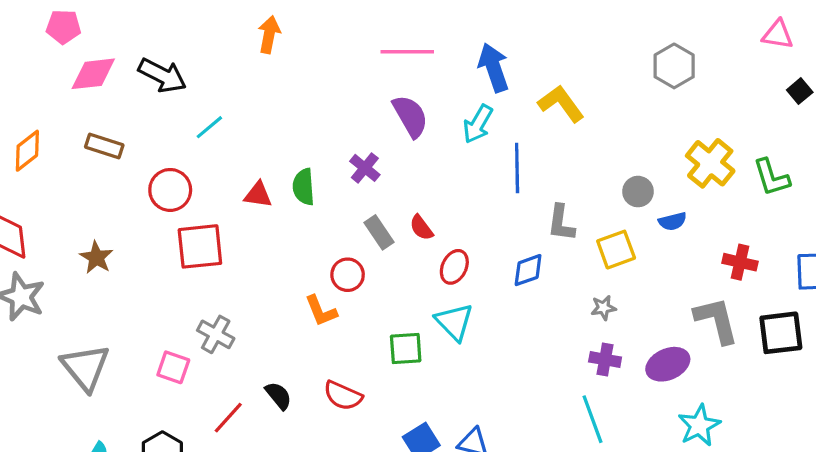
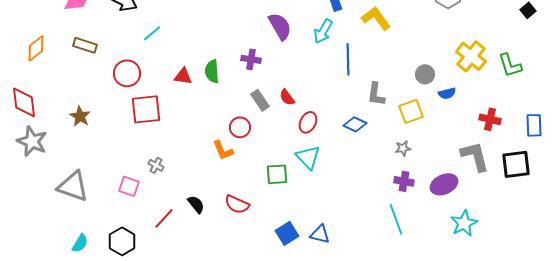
purple cross: (365, 168) -> (251, 59), turned -30
blue diamond: (528, 270) -> (355, 124), turned 45
gray cross: (216, 334) -> (156, 165), size x0.7
gray triangle: (85, 367) -> (73, 186), turned -32

